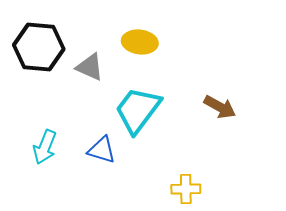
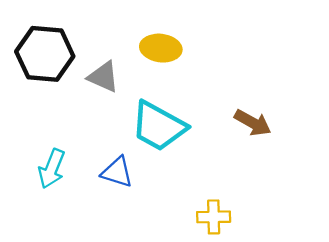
cyan trapezoid: (138, 110) -> (159, 126), turned -98

